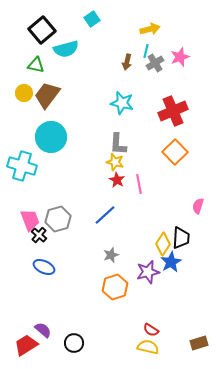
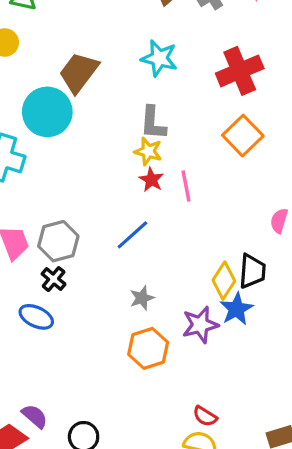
brown trapezoid: (47, 95) -> (79, 72), moved
black cross: (39, 235) -> (54, 279), moved

